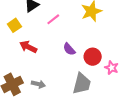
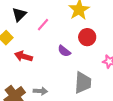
red circle: (93, 57) -> (87, 37), moved

